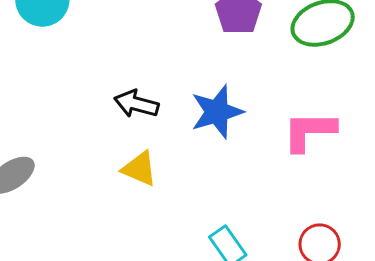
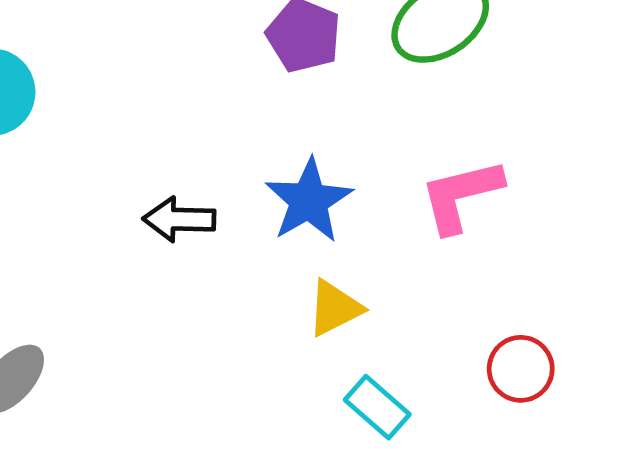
yellow triangle: (139, 169) -> (335, 308), moved, turned -36

